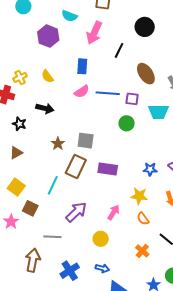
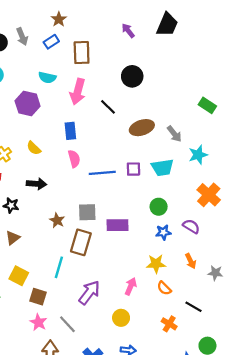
black line: (119, 50) -> (108, 107), turned -63
brown ellipse: (146, 74) -> (142, 128), turned -65
pink semicircle: (82, 92) -> (74, 159), turned -63
blue line: (108, 93) -> (102, 173), moved
purple square: (132, 99) -> (133, 169), moved
green circle: (127, 123) -> (159, 207), moved
purple rectangle: (108, 169) -> (117, 225), moved
pink star: (11, 222) -> (38, 322), moved
gray line: (52, 237) -> (67, 324), turned 54

